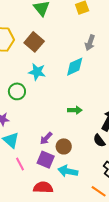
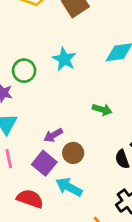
cyan star: (37, 72) -> (64, 59), moved
green circle: (17, 91) -> (24, 71), moved

